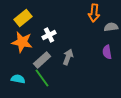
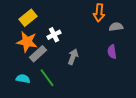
gray rectangle: (42, 60) -> (38, 54), moved

